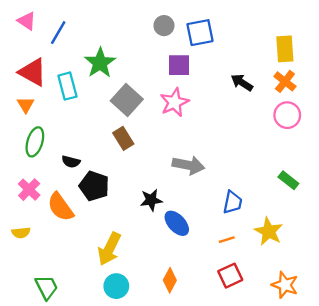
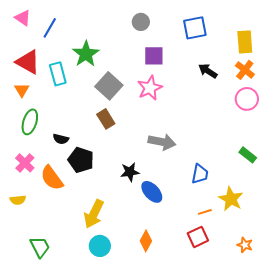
blue square: (200, 33) -> (195, 28), moved
orange line: (227, 240) -> (205, 212), moved
orange star: (285, 285) -> (245, 245), size x0.7

